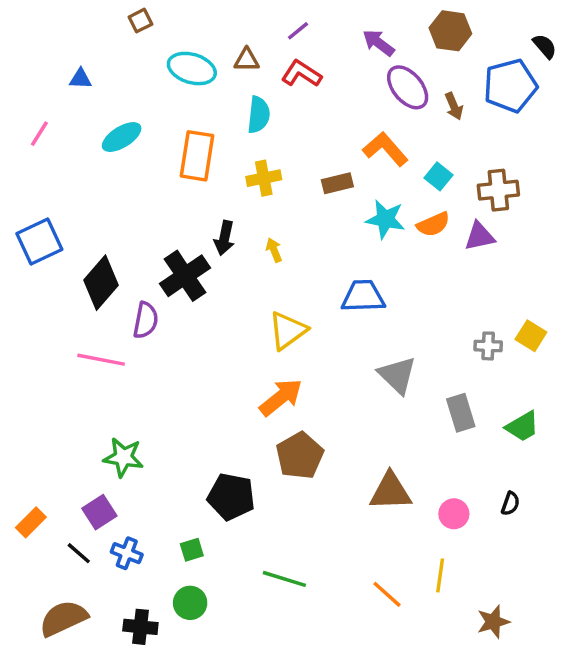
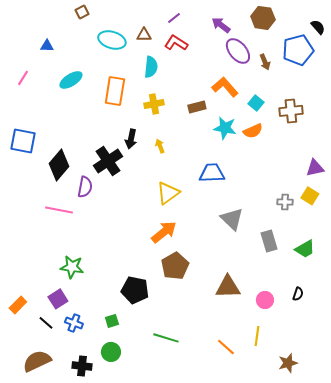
purple triangle: (480, 236) -> (315, 168), moved
blue square: (39, 241) -> (23, 141), turned 36

